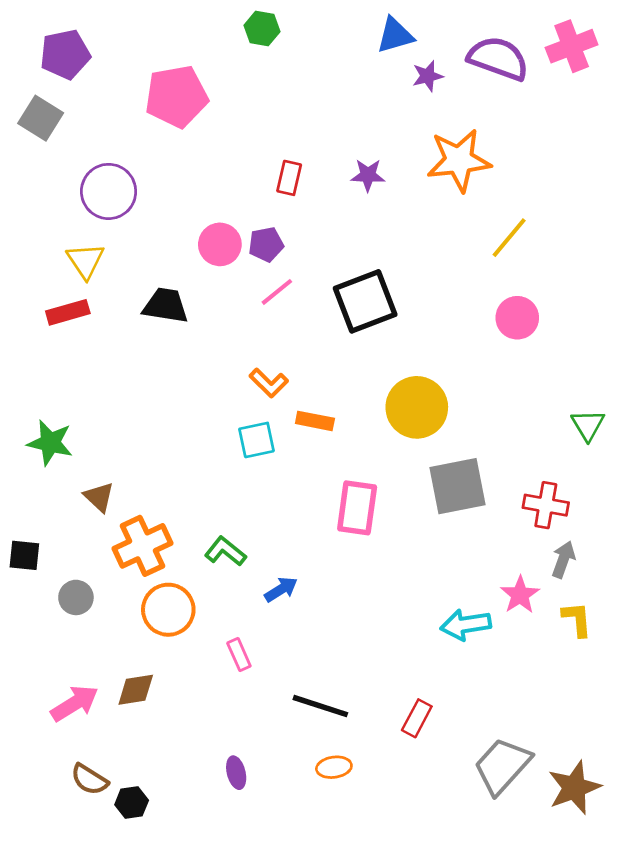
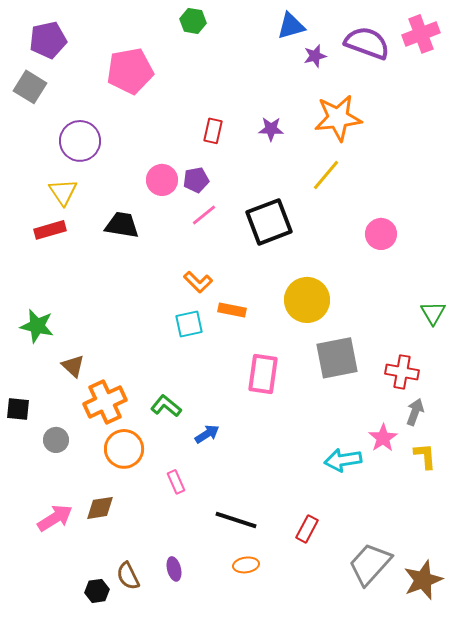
yellow line: (509, 238) -> (326, 175), moved
brown semicircle: (90, 779) -> (128, 576), moved, turned 32

